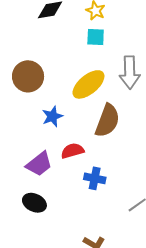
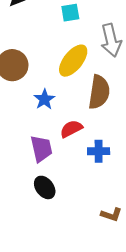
purple trapezoid: (39, 164) -> (41, 149), turned -52
black ellipse: (34, 203) -> (45, 187), turned 40

